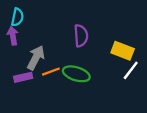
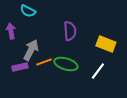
cyan semicircle: (17, 17) -> (28, 11), moved, turned 105
white line: (131, 70) -> (98, 71), moved

